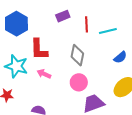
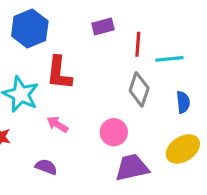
gray diamond: (77, 55) -> (139, 89), moved
blue semicircle: (120, 57) -> (183, 102), turned -64
pink arrow: (44, 74) -> (57, 124), moved

